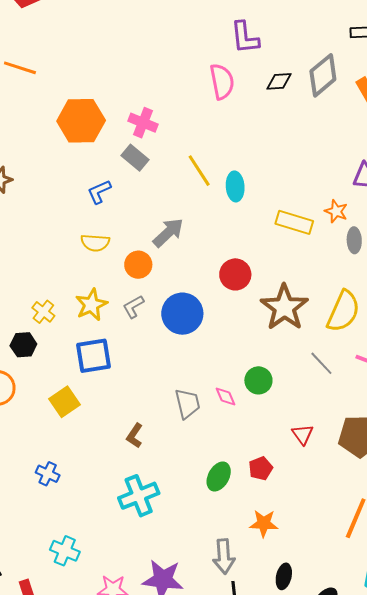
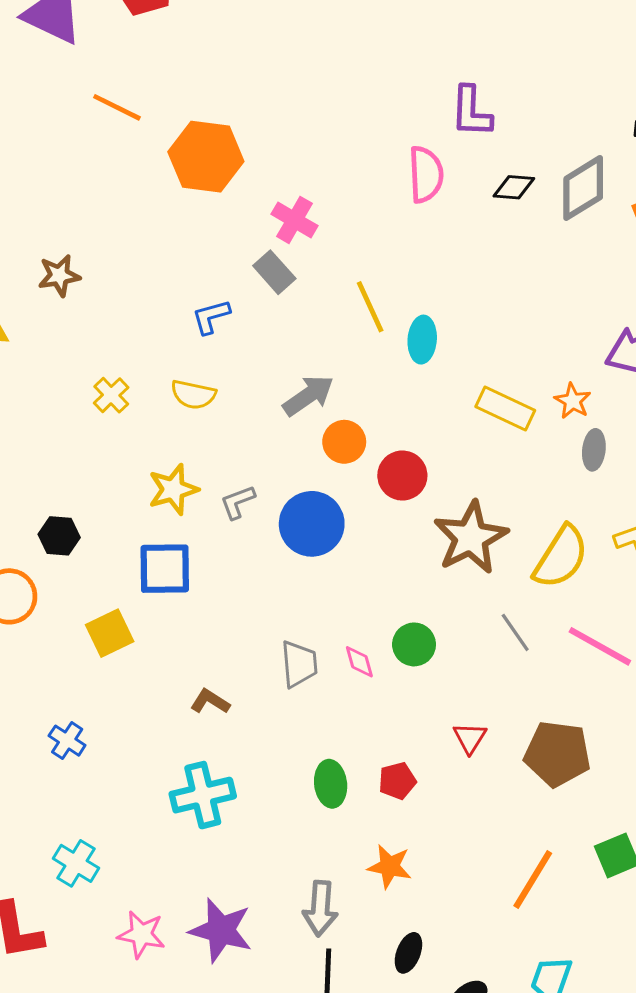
orange hexagon: (81, 121) -> (206, 157), moved
orange circle: (138, 265) -> (344, 442), moved
yellow cross: (43, 312) -> (111, 395), moved
brown L-shape: (135, 436) -> (210, 701), turned 80
green ellipse: (219, 476) -> (331, 784), turned -44

